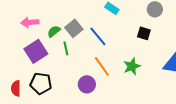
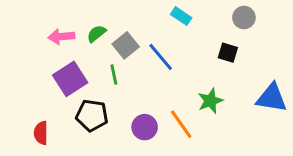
green semicircle: (54, 31) -> (96, 34), moved
orange line: (102, 66) -> (181, 124), moved
black pentagon: (41, 83) -> (92, 115), moved

